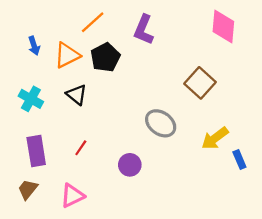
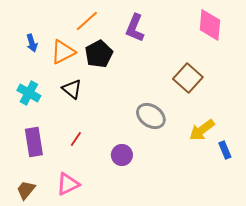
brown trapezoid: (28, 189) -> (26, 190), moved

